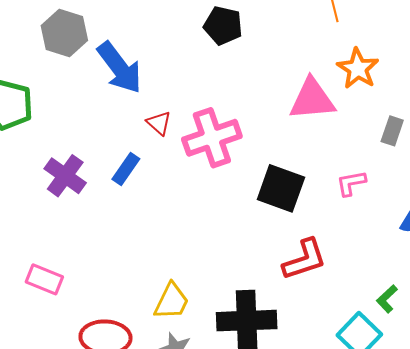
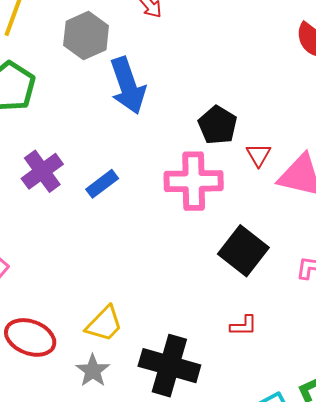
black pentagon: (223, 26) -> (218, 125), moved
red triangle: (159, 123) -> (259, 155), moved
red L-shape: (305, 260) -> (244, 326), size x0.6

